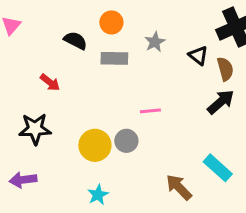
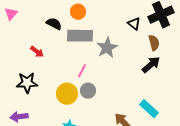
gray star: (155, 42) -> (107, 48), moved, size x1.5
black triangle: (198, 55) -> (134, 24), moved
gray rectangle: (114, 58) -> (80, 36), size x1.4
pink line: (150, 111) -> (82, 71), moved, turned -56

